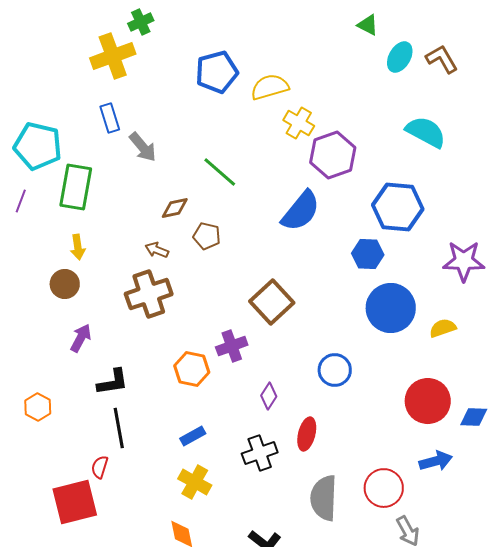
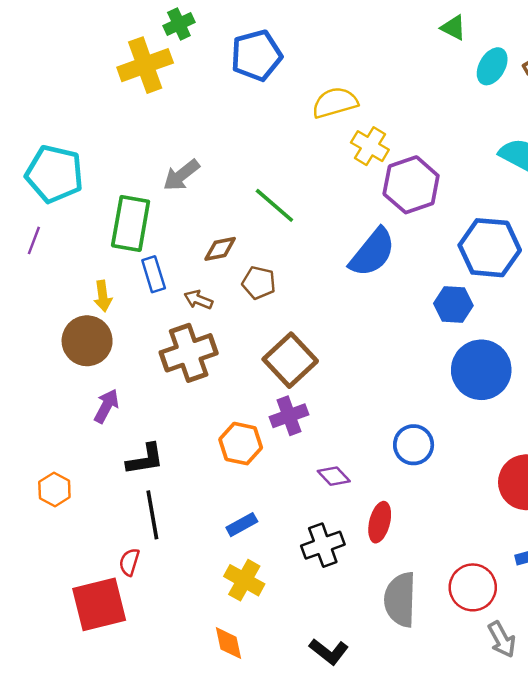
blue pentagon: (217, 72) -> (256, 55), moved
blue rectangle: (110, 118) -> (154, 274), moved
gray arrow: (143, 147) -> (181, 175), turned 92
green rectangle: (76, 187) -> (131, 223), moved
brown circle: (65, 284) -> (87, 341), size x1.4
brown square: (272, 302) -> (290, 360), moved
purple diamond: (269, 396) -> (334, 476), turned -76

